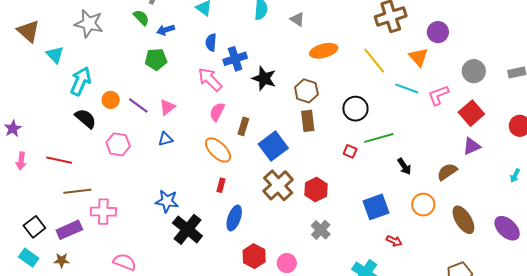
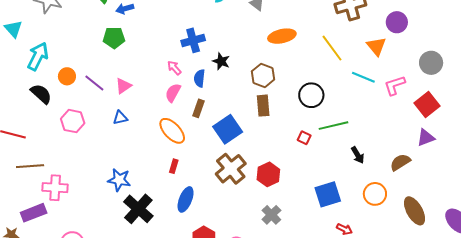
blue semicircle: (211, 42) -> (199, 78), moved
black star: (264, 78) -> (221, 61), size x0.7
pink arrow: (210, 79) -> (174, 68), moved, size x0.6
purple rectangle: (69, 230) -> (34, 213), moved

